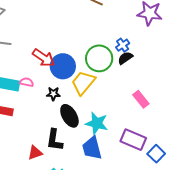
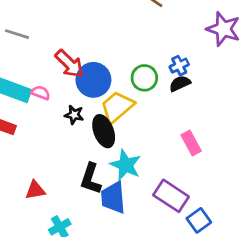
green circle: (99, 58) -> (144, 78), size x0.7
black ellipse: (69, 116) -> (104, 131), moved
black L-shape: (55, 140) -> (91, 179), moved

